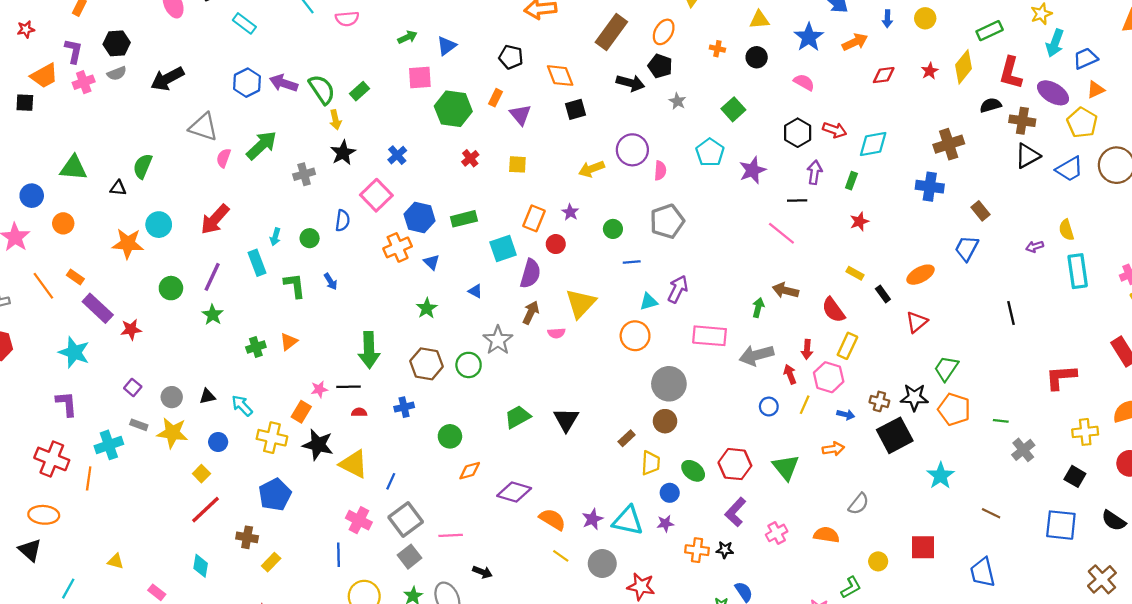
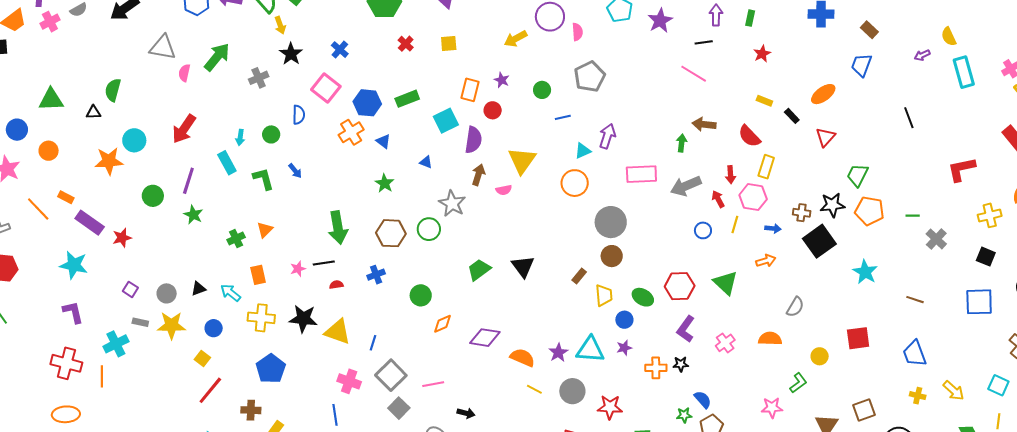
orange rectangle: (301, 412) -> (258, 275), moved, turned -36

